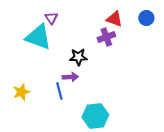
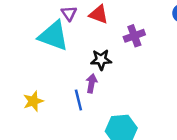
red triangle: (114, 19) -> (99, 14), moved
purple arrow: (70, 77) -> (92, 83), turned -77

